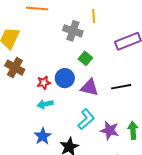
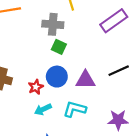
green square: (85, 58) -> (59, 47), moved
cyan L-shape: (86, 119) -> (75, 109), moved, turned -110

